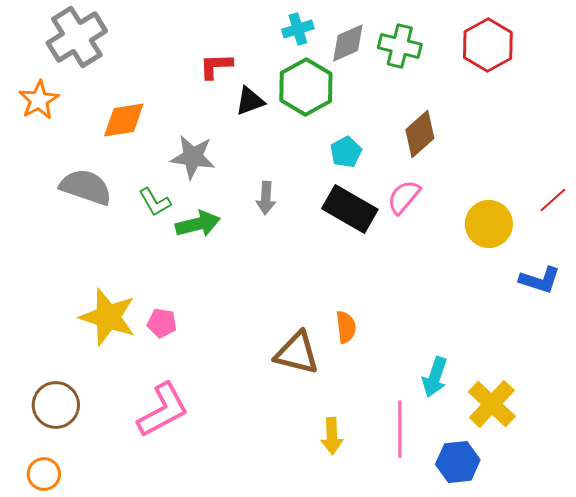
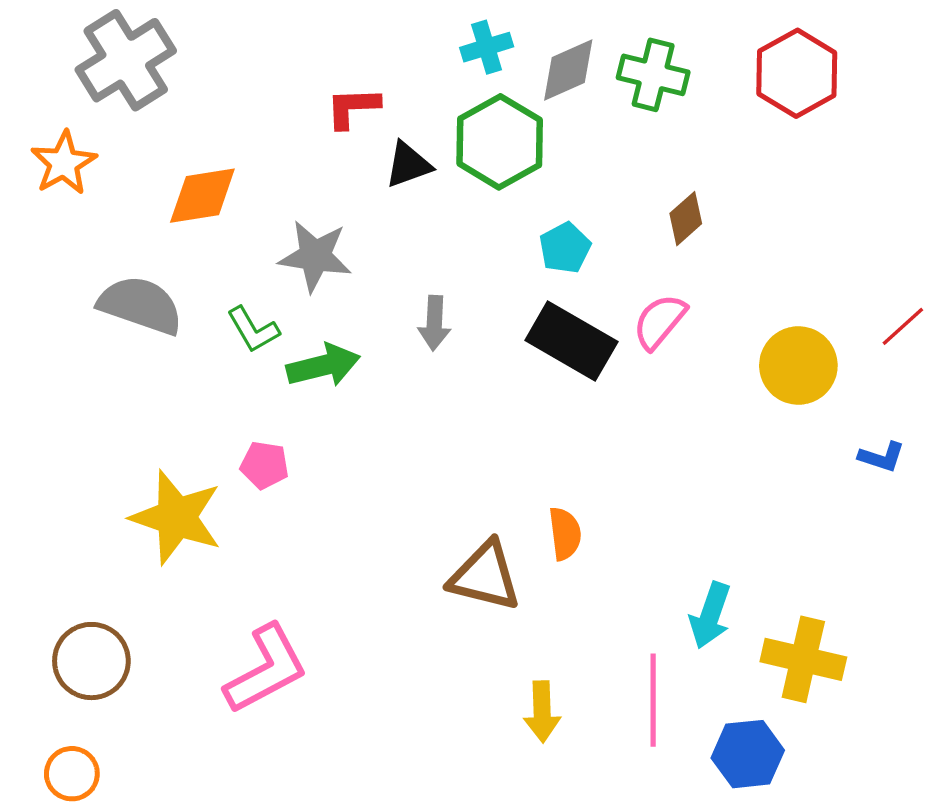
brown diamond: (420, 134) -> (686, 219), size x0.7
blue L-shape: (540, 280) -> (882, 457), size x0.7
pink pentagon: (162, 323) -> (265, 465), moved
yellow cross: (492, 404) -> (803, 659), turned -30

